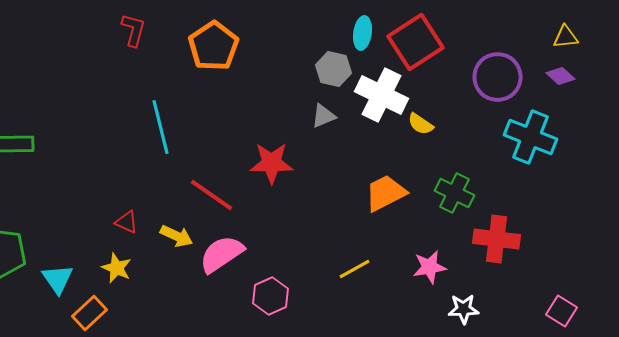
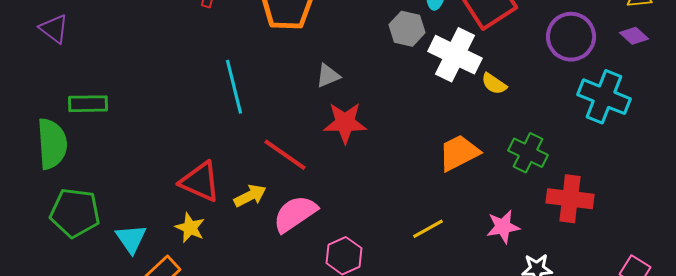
gray triangle: (324, 116) -> (328, 76), moved
red triangle: (126, 222) -> (200, 182), size x1.8
yellow arrow: (176, 236) -> (250, 196), turned -52

